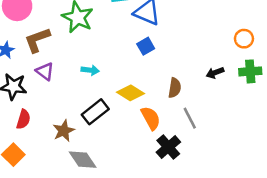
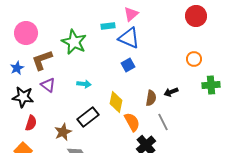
orange circle: (244, 39) -> (194, 59), moved
black arrow: (215, 73) -> (171, 92), moved
yellow diamond: (131, 93) -> (116, 102), turned 70

